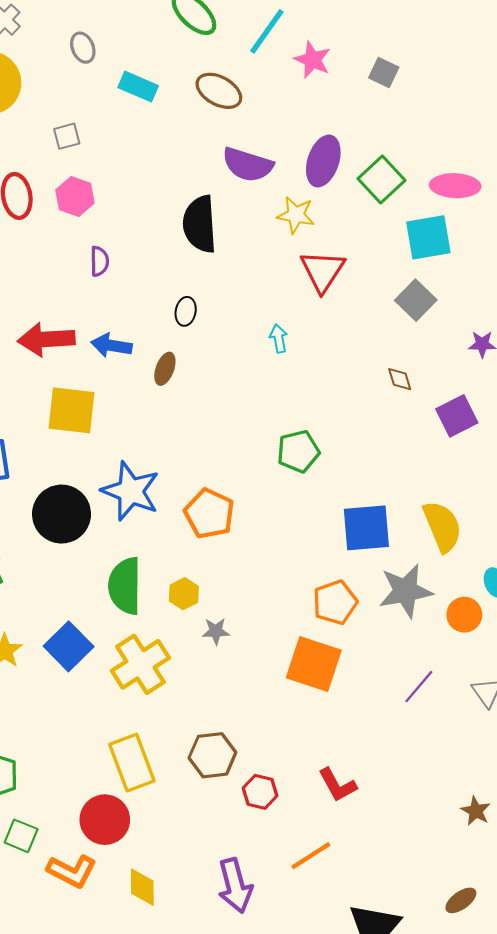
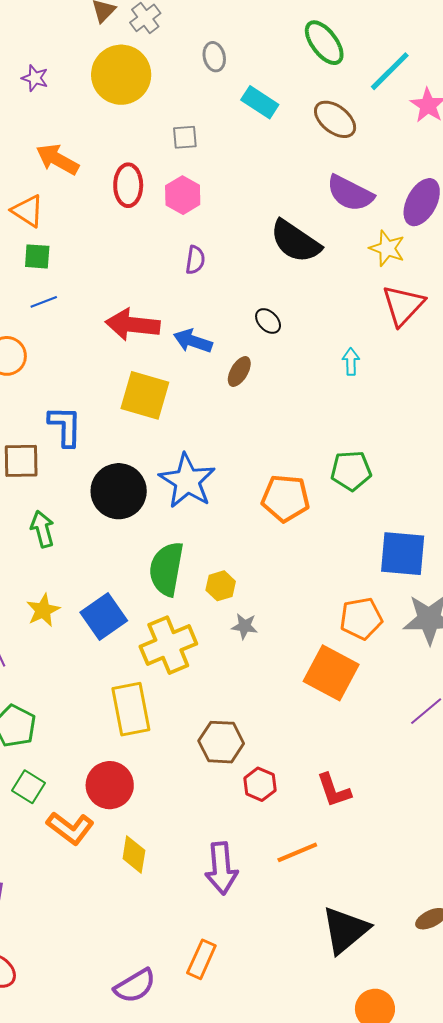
black semicircle: (200, 224) -> (295, 241), turned -62
black ellipse: (186, 311) -> (268, 321), turned -64
orange pentagon: (209, 514) -> (285, 498), moved, turned -30
yellow rectangle: (132, 763) -> (131, 709), moved

